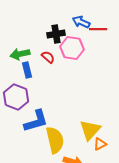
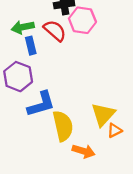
red semicircle: (48, 57) -> (55, 31), size x1.5

